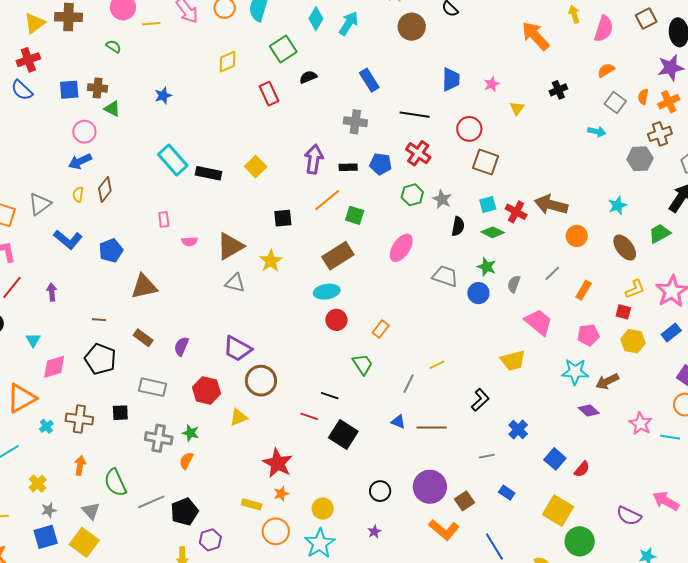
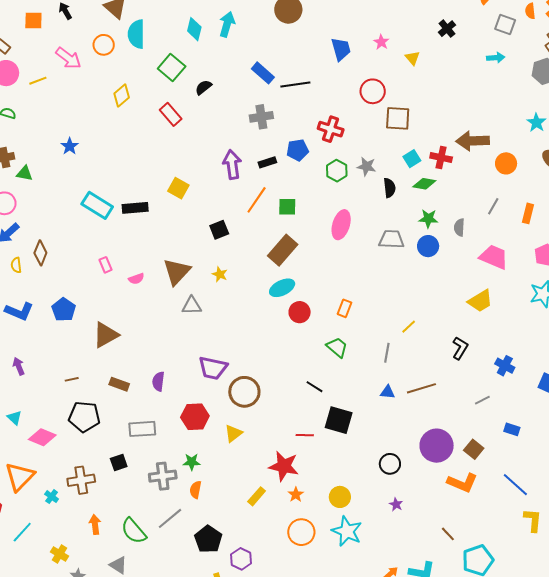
black line: (415, 115) -> (295, 84), moved
yellow star: (271, 261) -> (220, 274), size x0.7
pink diamond: (54, 367) -> (42, 437), turned 56
black line: (330, 396) -> (315, 387), turned 30
red line: (309, 416) -> (305, 435), moved
gray line: (151, 502) -> (170, 518), moved
yellow rectangle: (252, 504) -> (257, 496), moved, turned -48

